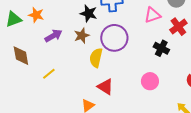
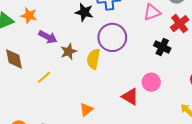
purple arrow: (53, 36) -> (48, 37), turned 60
brown star: (82, 36) -> (69, 52), moved
red triangle: (105, 87) -> (130, 97), moved

